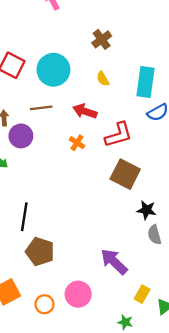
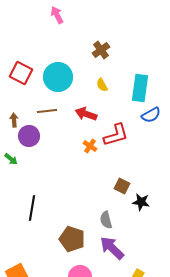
orange cross: (77, 143) -> (90, 146), moved
brown square: (125, 174) -> (122, 186), moved, size x0.6
gray semicircle: (154, 235) -> (106, 220), moved
brown pentagon: (40, 252) -> (72, 239), moved

